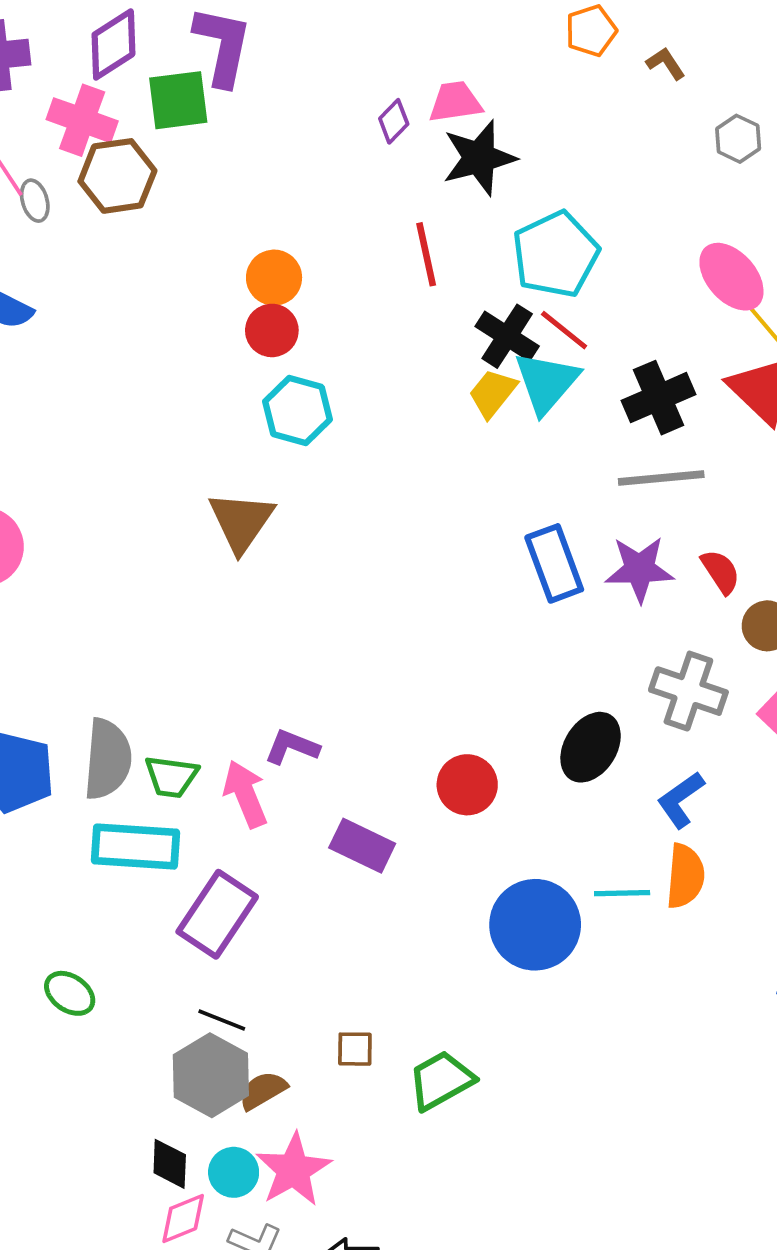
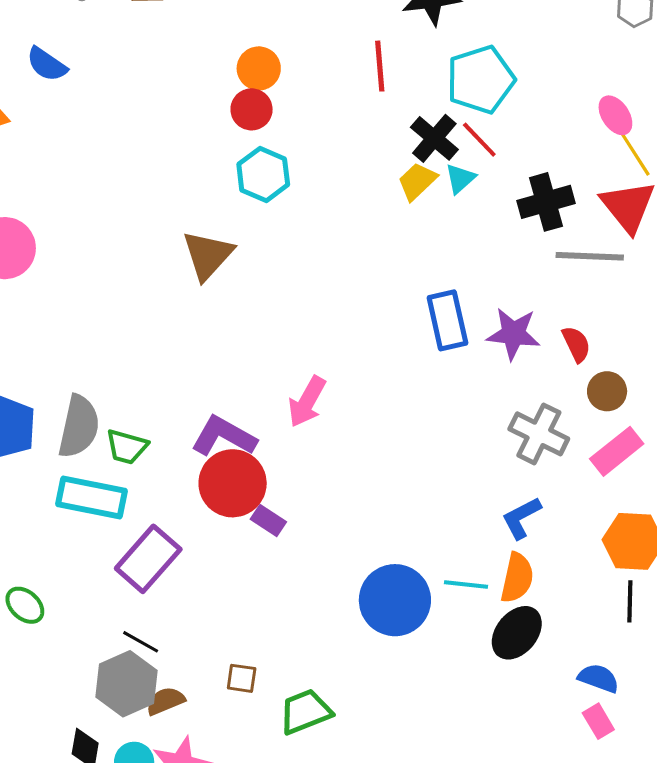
pink ellipse: (731, 277) -> (615, 115), size x0.7
cyan triangle: (546, 382) -> (460, 178), size x0.6
gray line: (661, 478) -> (590, 256), moved
purple L-shape: (292, 747) -> (224, 436), size x1.5
black ellipse: (591, 747) -> (517, 633), moved
red circle: (467, 785) -> (233, 483), moved, size x1.4
pink arrow: (245, 794) -> (307, 402), moved, turned -136
purple rectangle: (362, 846) -> (268, 520), size x0.7

